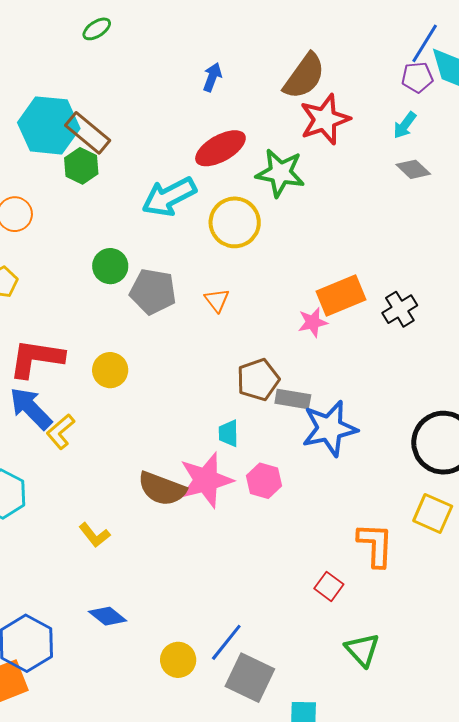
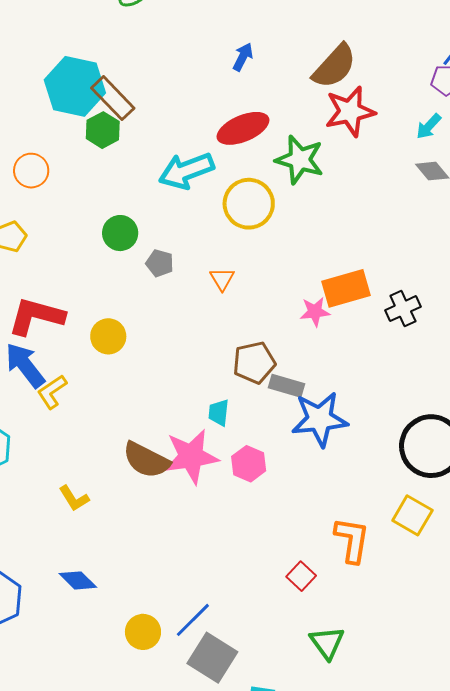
gray pentagon: (153, 292) -> (160, 263), size x0.6

